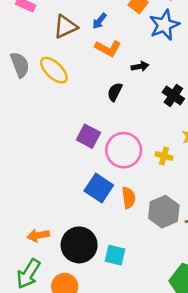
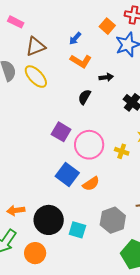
brown triangle: (66, 27) -> (36, 46), moved
orange semicircle: (129, 198) -> (91, 184), turned 60
gray hexagon: (164, 212) -> (113, 220), moved

